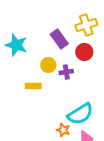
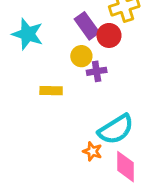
red circle: (84, 52) -> (109, 35), moved
yellow circle: (48, 65) -> (81, 56), moved

